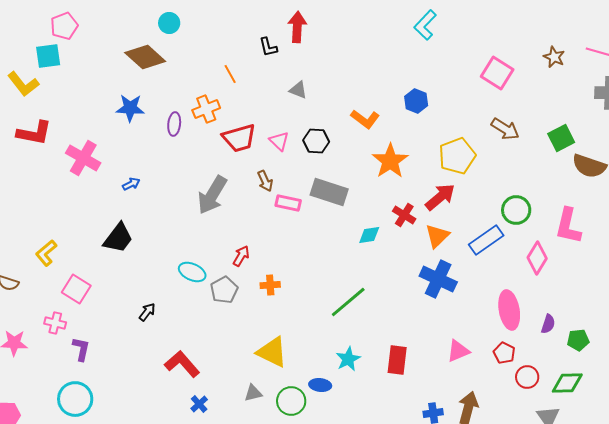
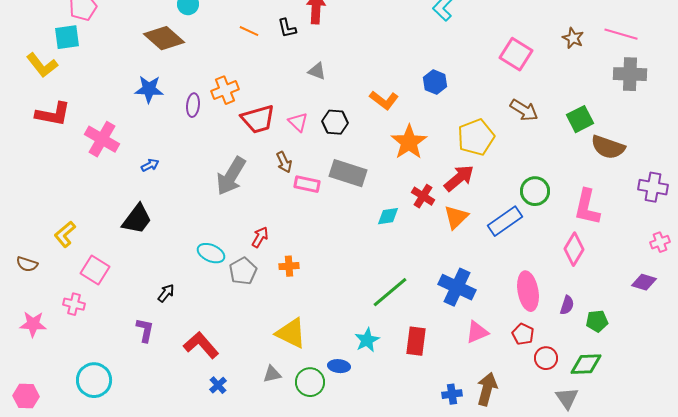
orange line: (230, 74) -> (249, 31), moved, turned -36
pink diamond: (537, 258) -> (574, 249), moved
blue cross: (438, 279) -> (457, 287), moved
green line: (348, 302) -> (390, 292), moved
purple L-shape: (81, 349) -> (145, 330), moved

